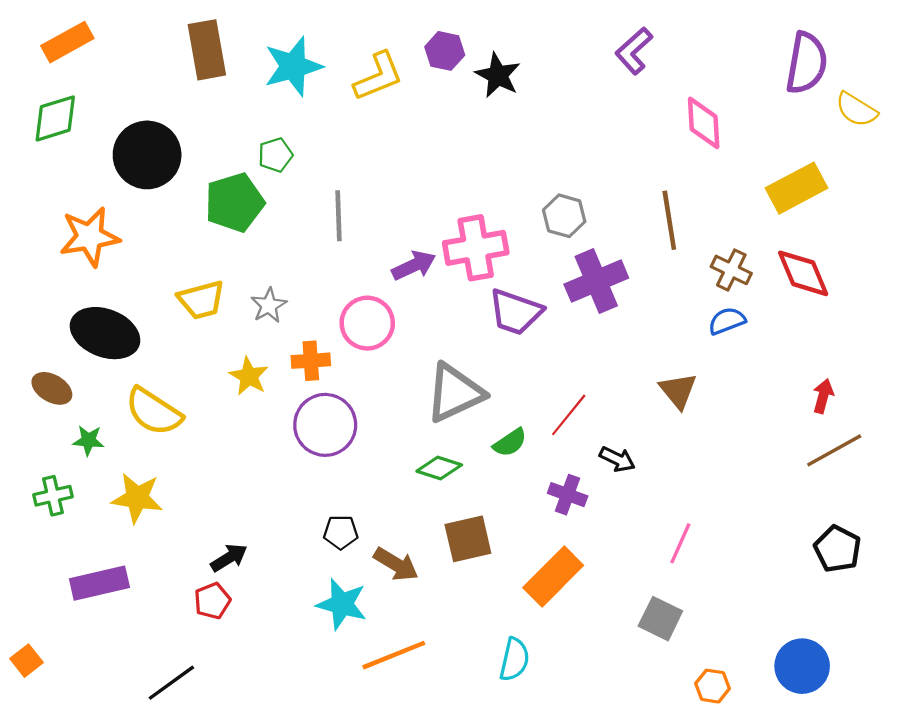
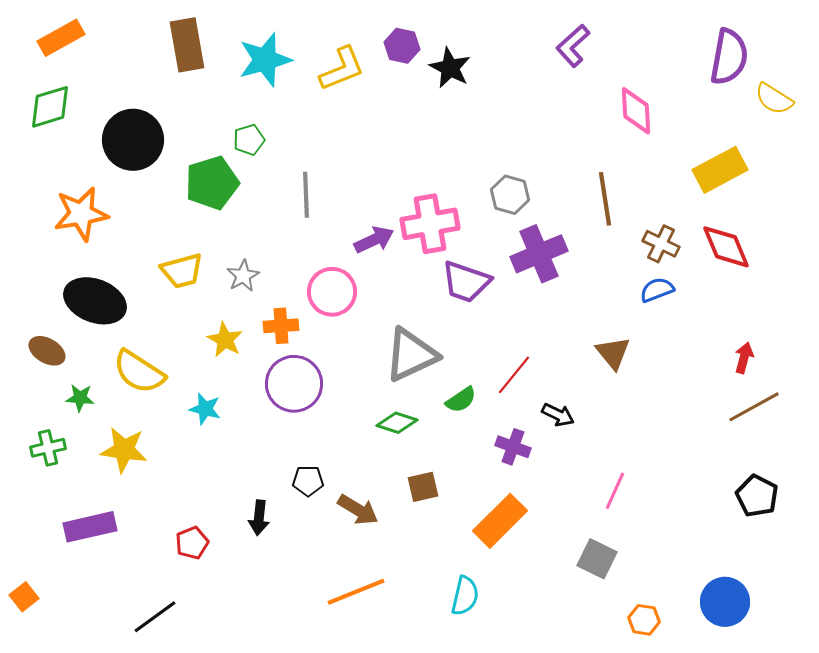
brown square: (468, 539) -> (423, 487), size x0.7
black arrow: (229, 558) -> (259, 518), moved, turned 128
cyan star: (342, 604) -> (205, 409), moved, size x0.7

